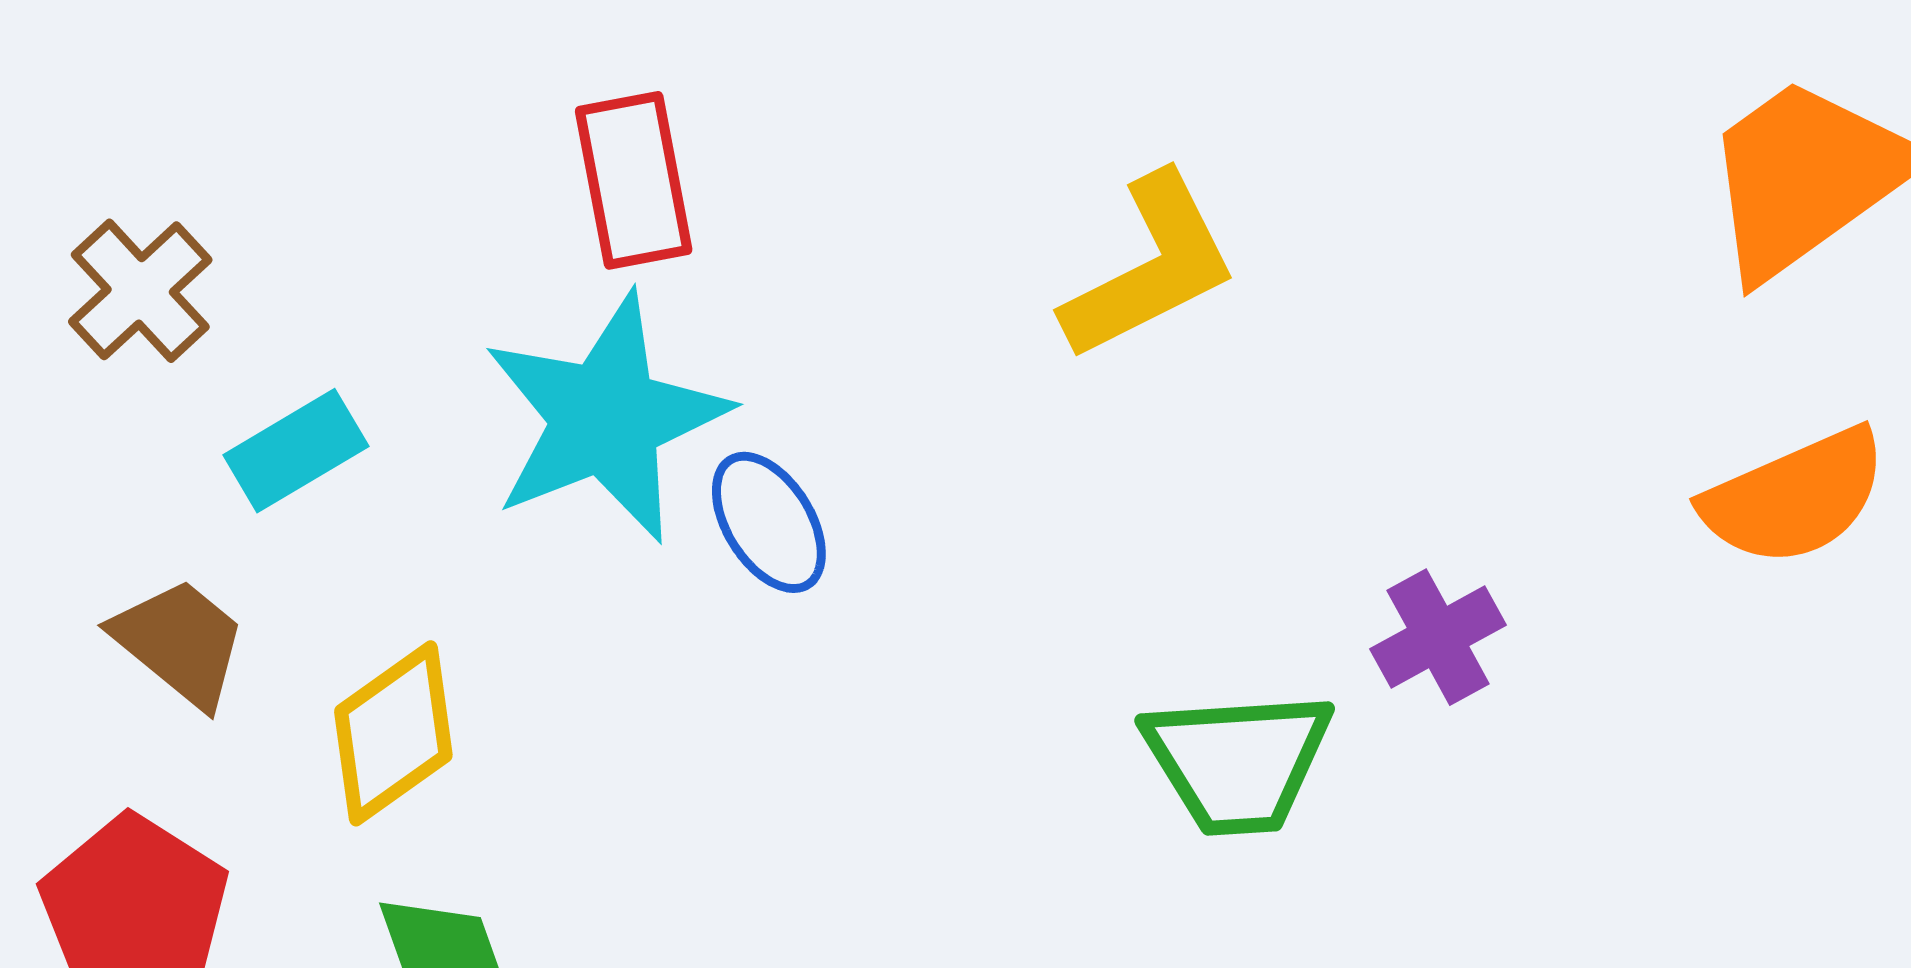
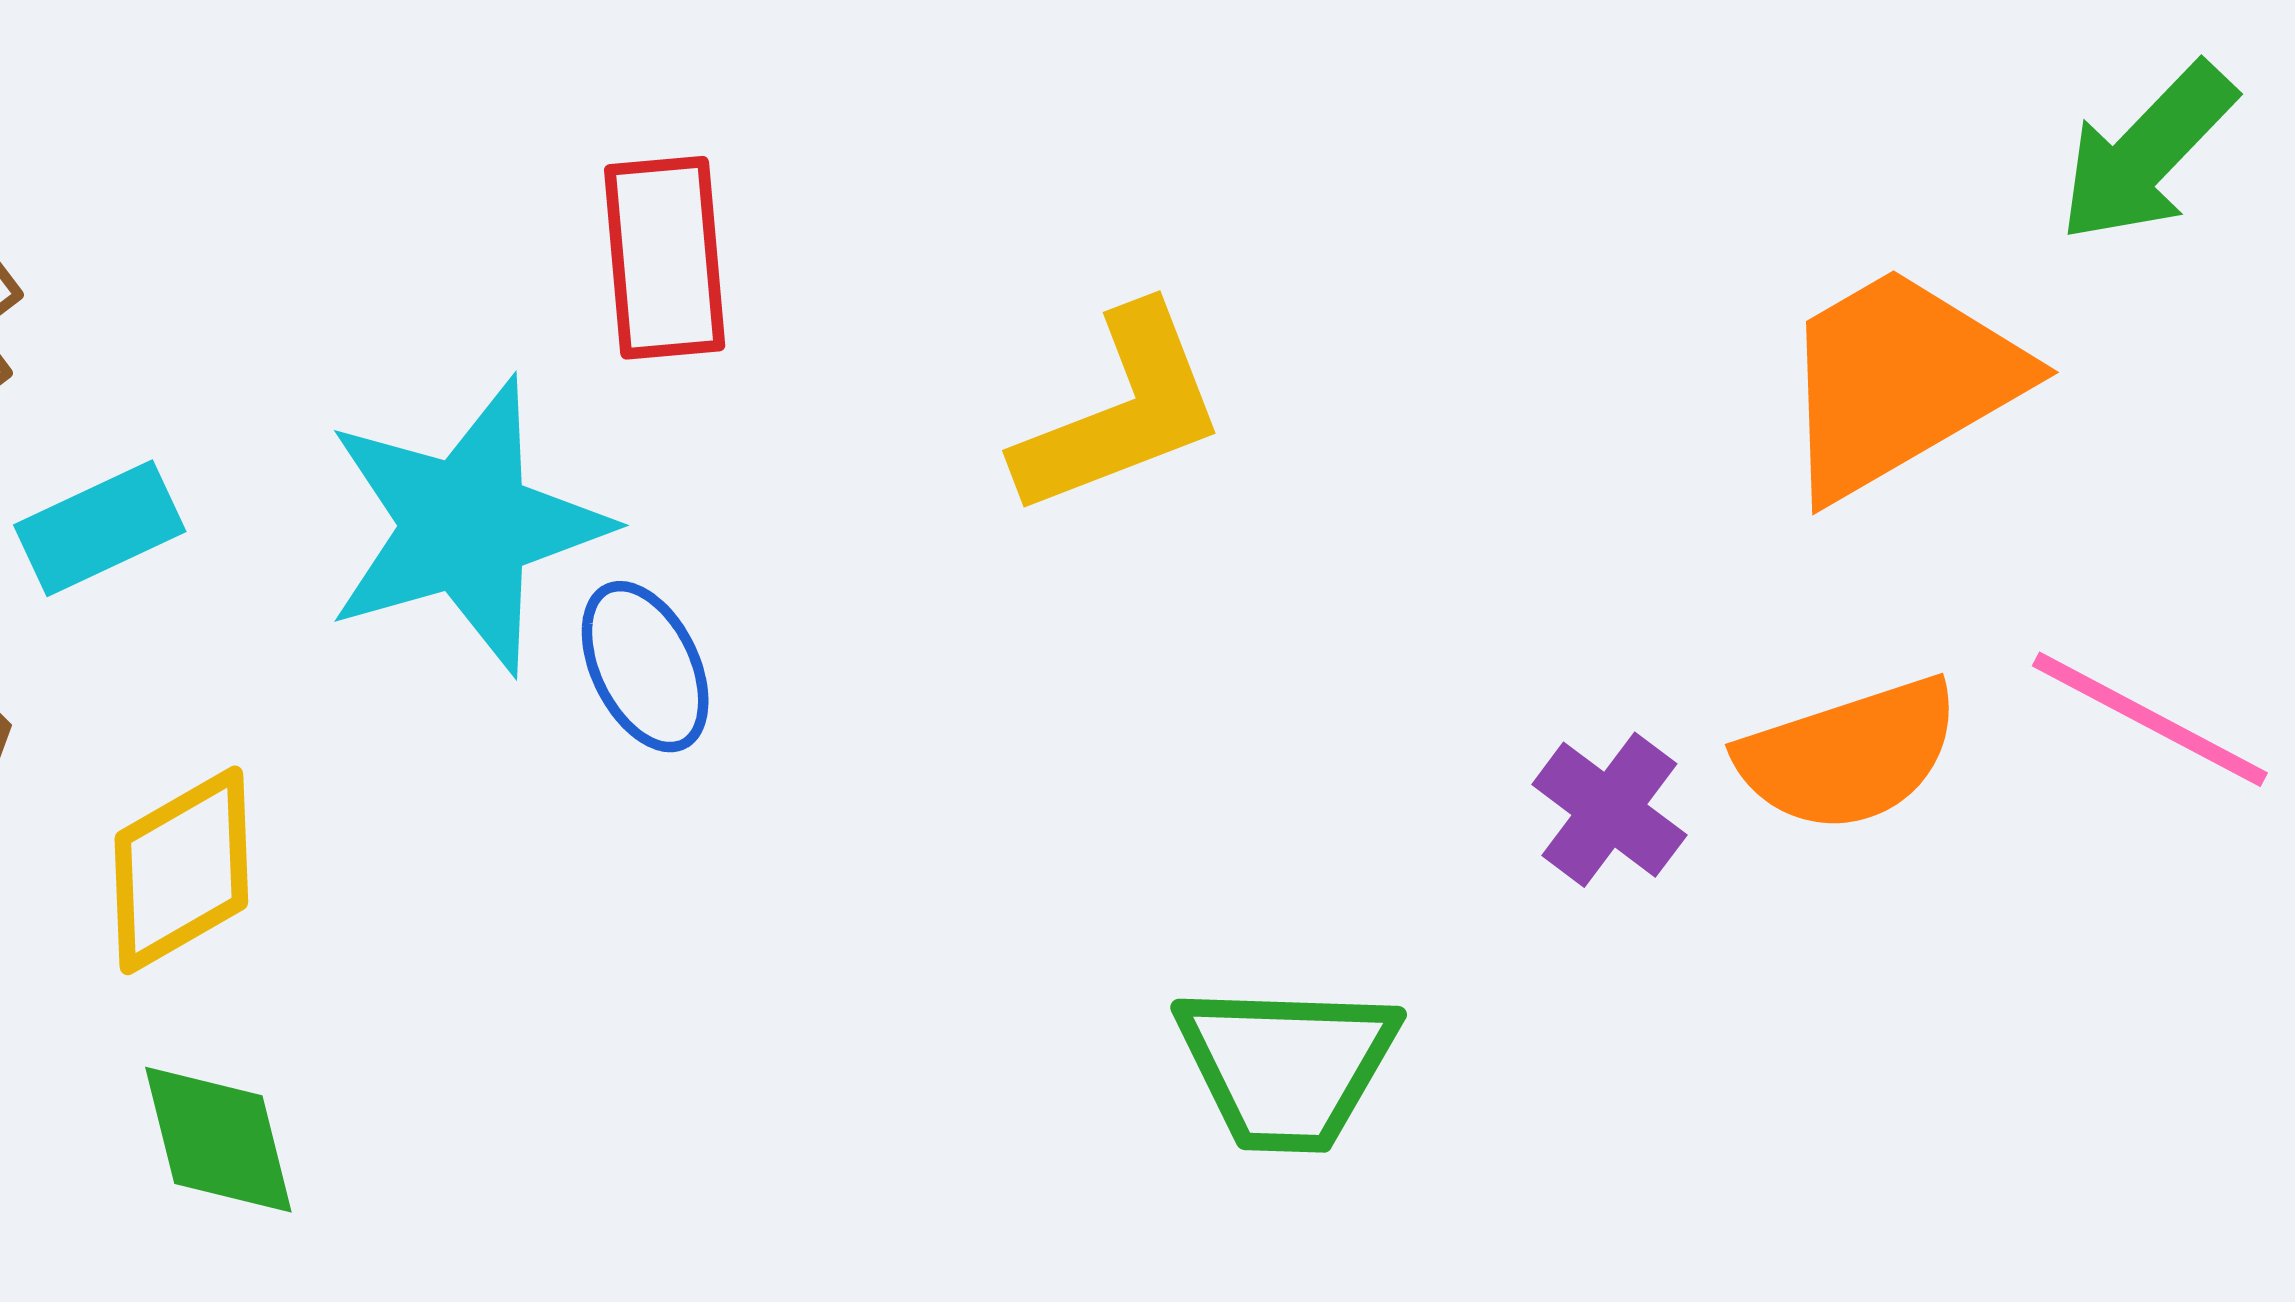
red rectangle: (634, 180) -> (665, 258), moved
purple cross: (1438, 637) -> (1609, 810), moved, turned -30
green trapezoid: (1238, 762) -> (1287, 1067), moved

